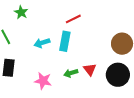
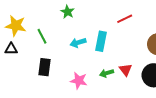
green star: (21, 12) -> (68, 12), moved
red line: (73, 19) -> (125, 19), moved

